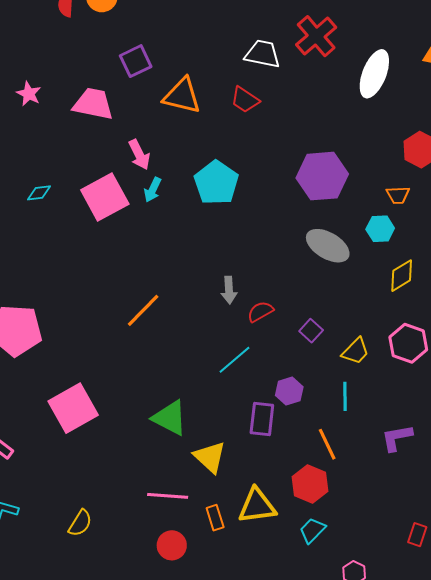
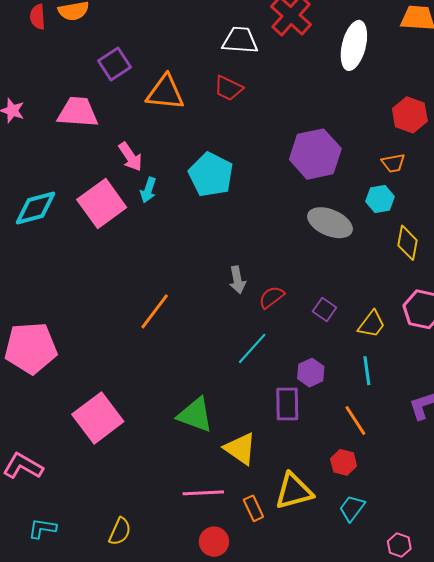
cyan diamond: (39, 193) -> (36, 208), size x1.8
yellow diamond: (402, 276) -> (407, 243), turned -40
red hexagon: (310, 484) -> (344, 462), size x0.7

